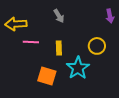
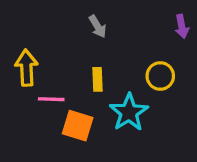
yellow arrow: (16, 24) -> (26, 68), moved, turned 90
pink line: (31, 42) -> (51, 99), moved

